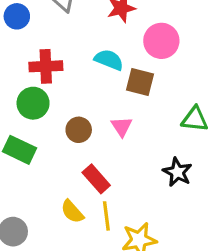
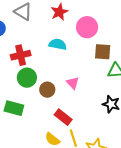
brown square: (140, 82) -> (103, 52), moved
green circle: (33, 103) -> (27, 78), moved

